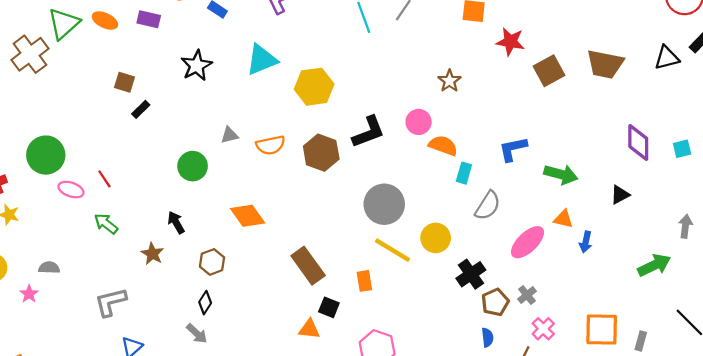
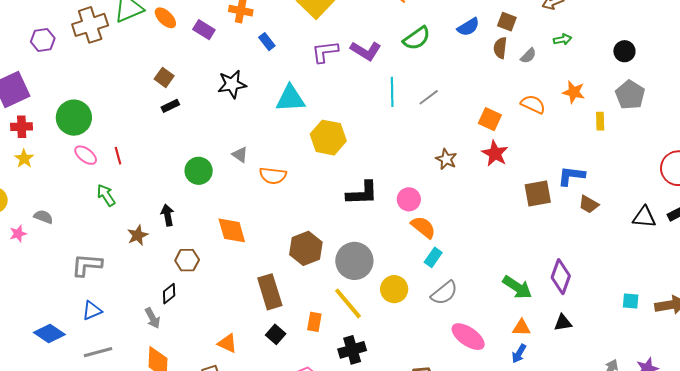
red star: (510, 42) -> (495, 153), moved
brown trapezoid: (605, 64) -> (589, 204), size x0.6
brown star: (449, 81) -> (446, 159), moved, turned -30
gray triangle: (229, 135) -> (240, 155), turned 30
purple diamond: (638, 142) -> (561, 277), moved
blue L-shape: (513, 149) -> (571, 176), moved
brown hexagon: (321, 153) -> (306, 248), moved
orange triangle: (563, 219) -> (521, 328), moved, turned -30
yellow circle: (436, 238) -> (394, 289), moved
pink ellipse: (527, 242) -> (468, 337), turned 60
black cross: (471, 274) -> (352, 350), moved
orange triangle: (309, 329) -> (227, 343), moved

